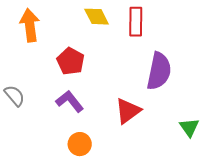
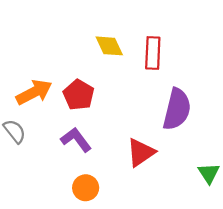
orange arrow: (30, 25) -> (34, 92), moved, turned 68

